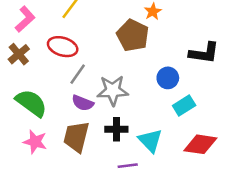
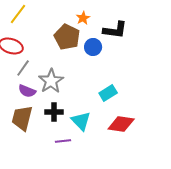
black L-shape: (204, 53) -> (115, 30), moved
blue circle: (168, 78) -> (93, 47), moved
gray star: (113, 90) -> (51, 81), turned -30

